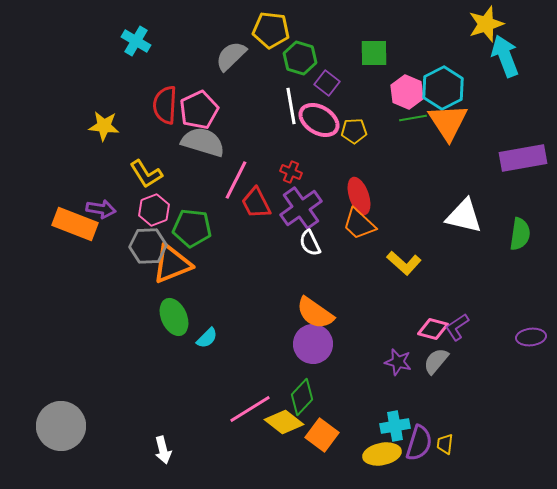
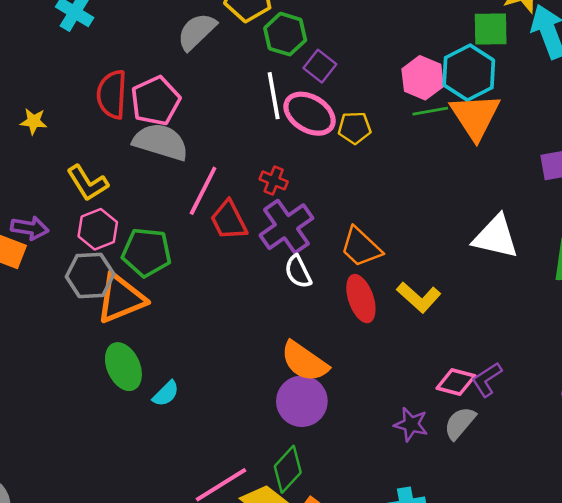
green square: (374, 53) -> (491, 29), moved
yellow star: (104, 126) -> (34, 121), size x0.7
red ellipse: (359, 196) -> (361, 299), moved

